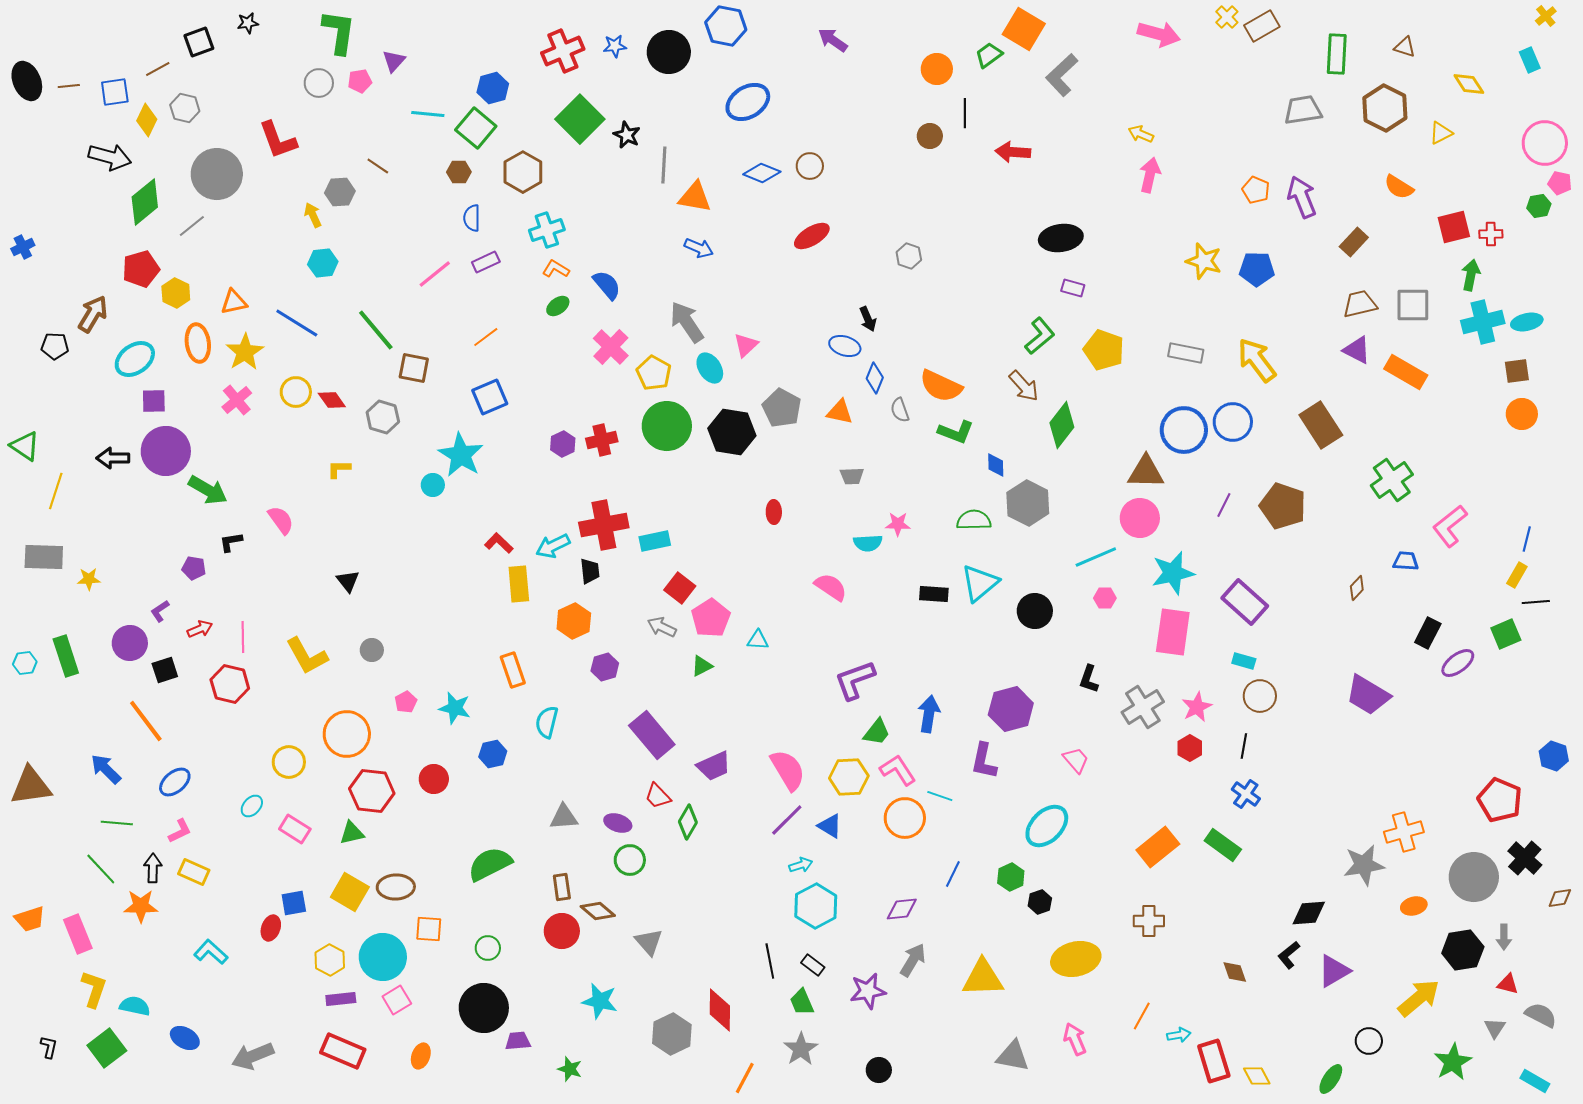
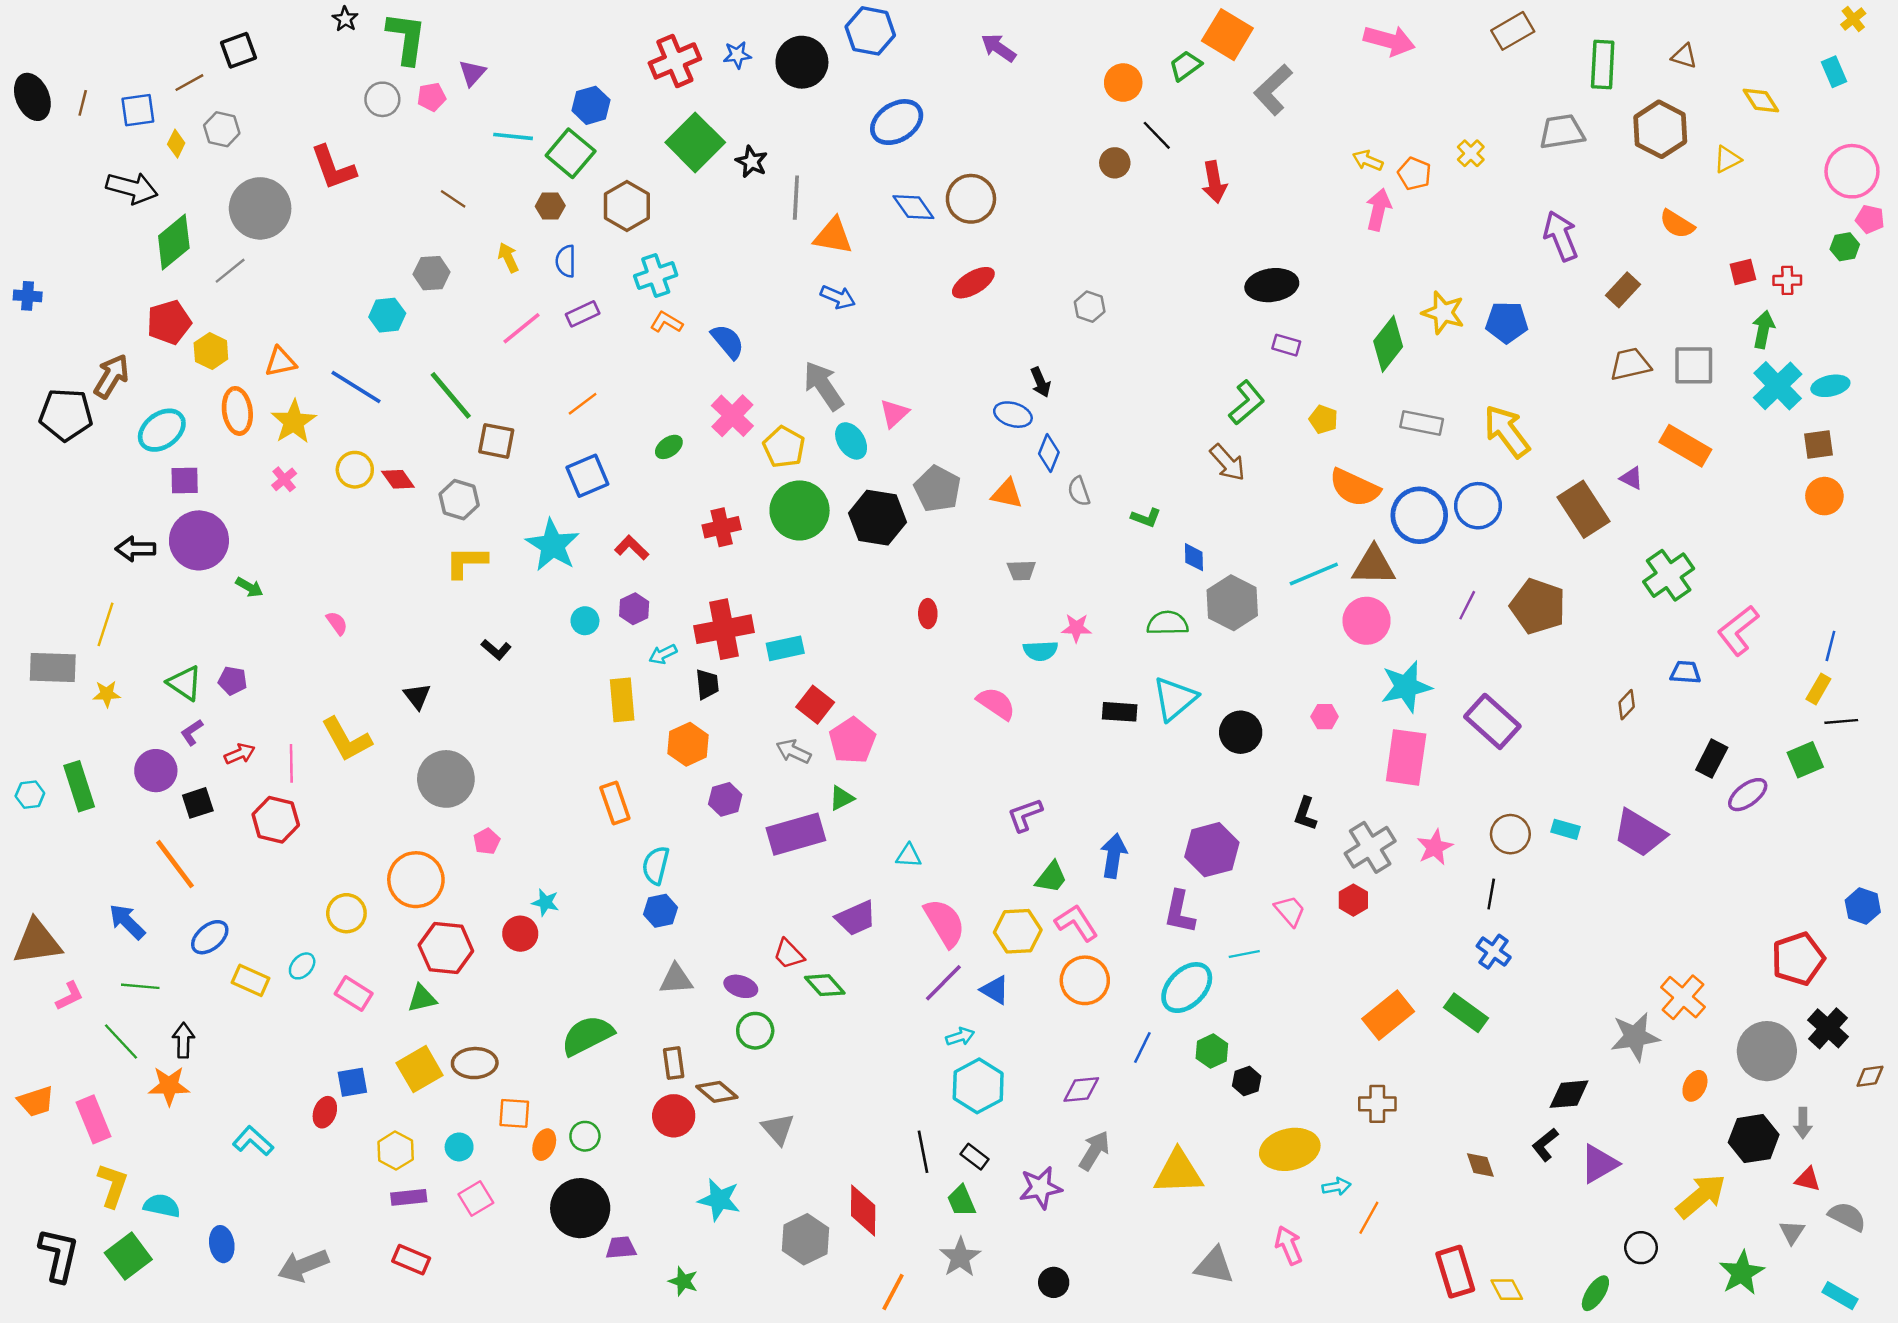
yellow cross: (1227, 17) -> (1471, 153), moved
black star: (248, 23) -> (345, 19), moved, turned -30
brown line: (69, 86) -> (83, 103), turned -70
black line: (965, 113) -> (1157, 135), turned -44
yellow diamond: (147, 120) -> (176, 144), size x0.7
red arrow: (1013, 152) -> (1214, 182), turned -104
brown circle: (810, 166) -> (971, 199), size x1.5
blue diamond: (762, 173) -> (913, 207), turned 33
orange pentagon: (1256, 190) -> (1414, 174), moved
gray hexagon: (340, 192) -> (432, 273), moved
yellow arrow: (313, 215) -> (508, 258), moved
red square: (1454, 227) -> (1743, 272), size x0.7
blue cross: (23, 247) -> (28, 296), turned 30
green ellipse: (558, 306) -> (669, 447), moved
cyan cross: (1483, 322) -> (1778, 386), turned -30
black pentagon: (55, 346) -> (66, 415), size x1.6
yellow pentagon: (1104, 350) -> (1323, 419), size x0.6
purple triangle: (1357, 350) -> (1631, 478), moved, size x0.7
orange semicircle: (941, 386) -> (1355, 488), moved
pink cross: (237, 400) -> (284, 479), size x0.7
green diamond: (1062, 425) -> (1388, 344), moved
green L-shape: (956, 432) -> (1146, 518), size x0.7
purple hexagon: (563, 444) -> (634, 609), moved
green triangle: (25, 446) -> (185, 683), moved
yellow L-shape: (339, 469) -> (466, 562), moved, size x1.5
cyan circle: (433, 485) -> (585, 621), moved
green arrow: (208, 490) -> (249, 587), size x0.6
yellow line: (56, 491) -> (105, 624), moved
pink semicircle: (281, 520) -> (337, 623), size x0.7
black L-shape: (231, 542) -> (496, 650), moved, turned -130
red L-shape: (499, 543) -> (632, 548), moved
cyan arrow: (553, 546) -> (663, 654), size x0.7
cyan line: (1096, 557) -> (1314, 574), moved
cyan triangle: (758, 640) -> (909, 856), moved
gray circle: (372, 650) -> (446, 779), size x2.0
yellow L-shape: (307, 656) -> (346, 739), moved
cyan rectangle: (1244, 661) -> (1566, 829), moved
purple L-shape: (855, 680) -> (1025, 815), size x0.7
cyan star: (455, 708) -> (545, 902), moved, size x0.7
purple rectangle: (652, 735) -> (796, 834), moved, turned -66
red hexagon: (1190, 748) -> (1353, 900), moved
blue hexagon: (493, 754) -> (660, 911), moved
cyan line: (940, 796) -> (1244, 954), moved, turned -30
red pentagon: (1500, 800) -> (1798, 959), turned 30
green diamond: (688, 822) -> (825, 985), turned -72
cyan ellipse: (1047, 826) -> (1187, 988), moved
pink L-shape: (180, 831) -> (70, 996), moved
orange cross: (1404, 832) -> (1683, 997), turned -33
yellow rectangle: (194, 872) -> (251, 980), moved
yellow square: (350, 892) -> (420, 1069), turned 30
orange ellipse: (1414, 906) -> (1695, 1086), turned -50
cyan circle: (383, 957) -> (459, 1147), size x0.5
cyan arrow: (1179, 1035) -> (1337, 1187), moved
blue ellipse: (185, 1038) -> (222, 1244), turned 52
black L-shape: (49, 1047) -> (59, 1255), size x2.0
red rectangle: (343, 1051) -> (411, 1260), size x0.7
orange ellipse: (421, 1056) -> (544, 1145), moved

